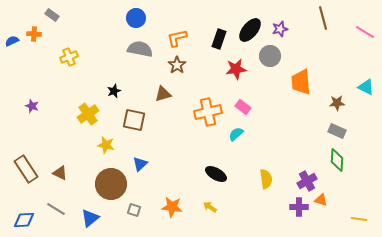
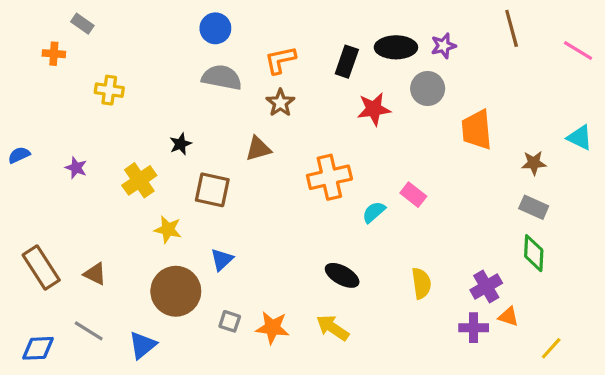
black ellipse: (250, 30) -> (396, 47), turned 50
blue semicircle: (12, 41) -> (19, 155), moved
yellow cross: (69, 57) -> (109, 90), turned 30
purple star: (32, 106) -> (76, 168), moved
pink rectangle: (243, 107) -> (413, 195), moved
yellow arrow: (210, 207) -> (333, 328), size x1.5
gray square: (134, 210) -> (230, 321), moved
yellow line: (359, 219) -> (551, 348), moved, turned -56

